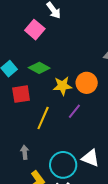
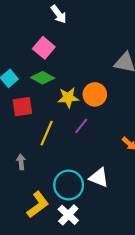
pink square: (35, 30) -> (44, 48), moved
gray arrow: (25, 152) -> (21, 162), moved

